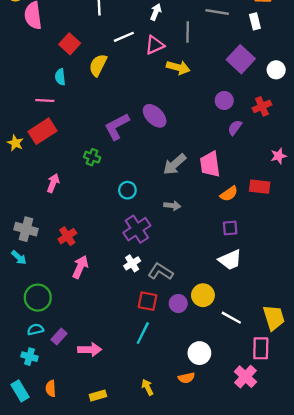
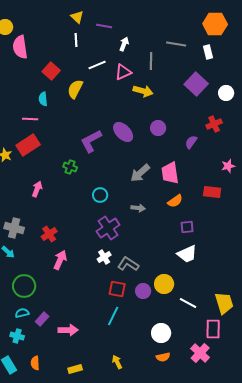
purple circle: (224, 101) -> (158, 128), moved
orange semicircle: (229, 194) -> (175, 201), moved
orange semicircle: (186, 378) -> (163, 357), moved

